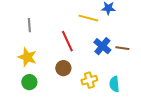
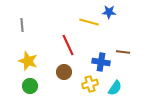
gray line: (29, 25) -> (22, 25), moved
blue cross: (102, 46) -> (101, 62), moved, turned -30
cyan semicircle: (114, 84) -> (115, 88), turned -140

